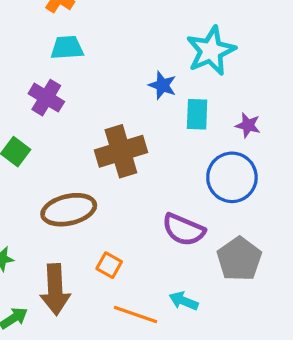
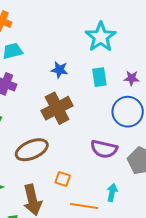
blue star: (162, 85) -> (59, 70), moved
cyan arrow: (184, 301) -> (112, 192), turned 90

